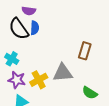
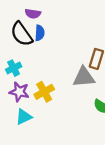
cyan cross: (12, 59) -> (14, 68), turned 32
gray triangle: (63, 73) -> (84, 77), moved

